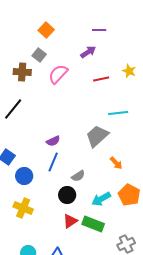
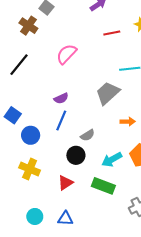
brown cross: (22, 72) -> (28, 26), turned 30
pink semicircle: (58, 74) -> (66, 54), moved
orange arrow: (116, 163) -> (128, 122), turned -48
red triangle: (70, 221) -> (65, 183), moved

